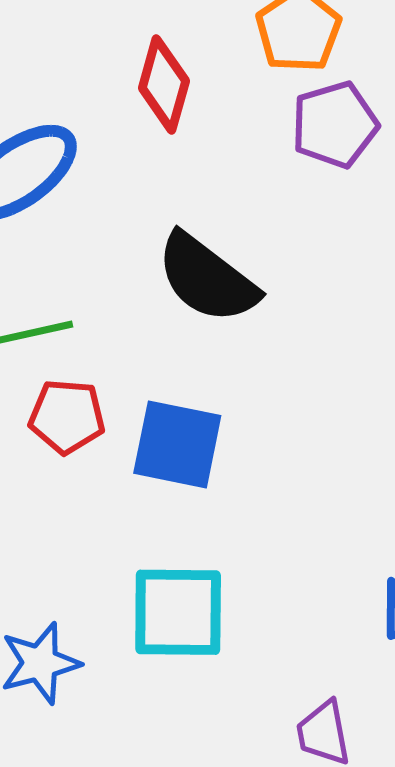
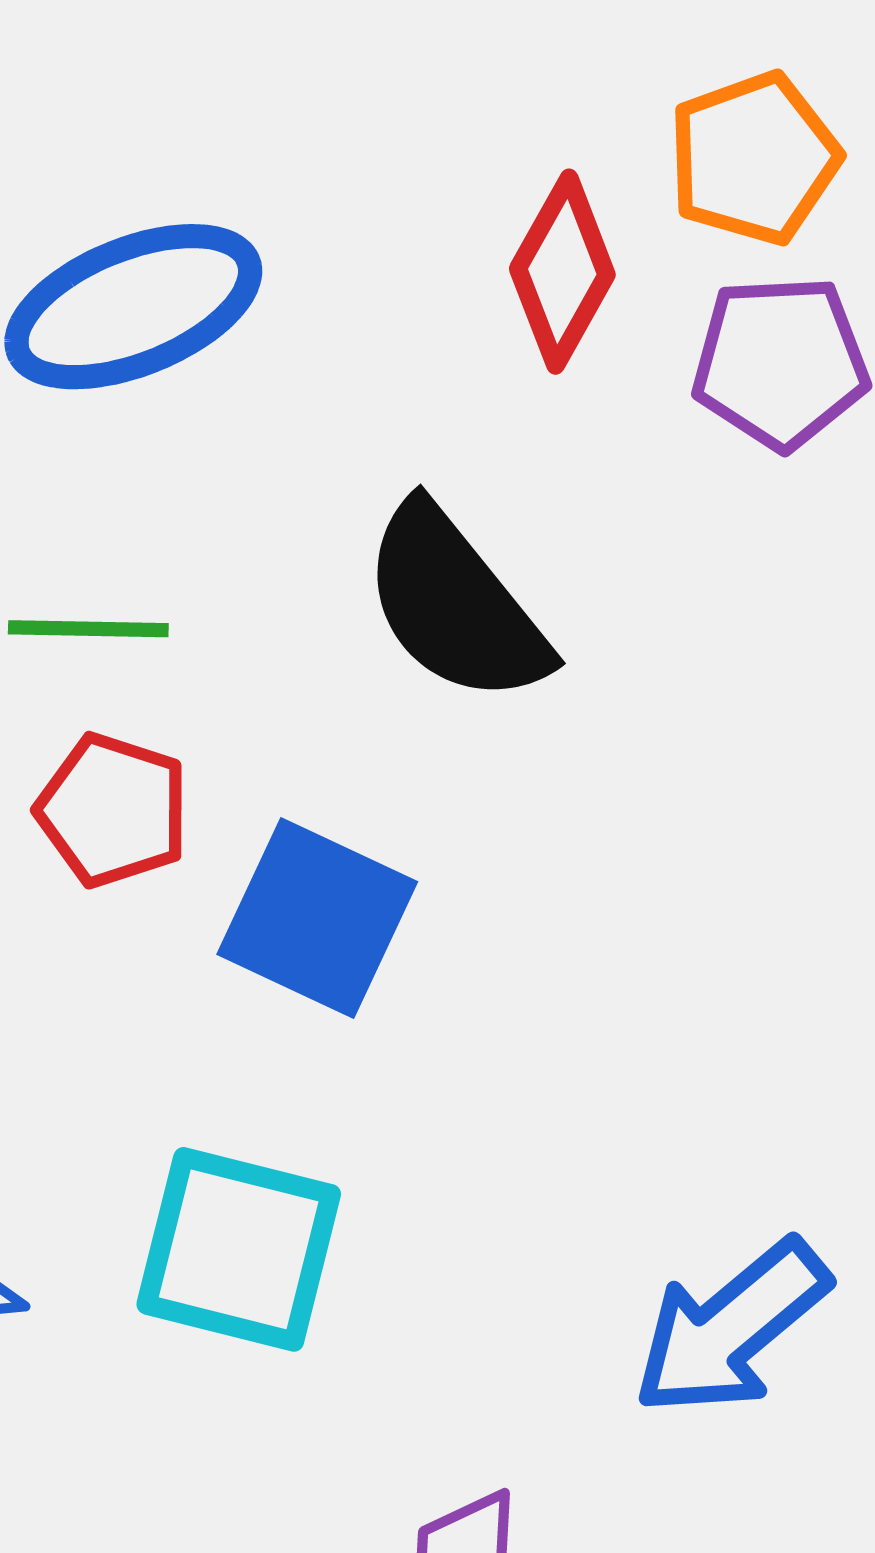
red diamond: (164, 84) -> (562, 272), moved

